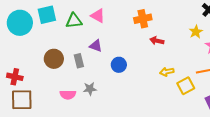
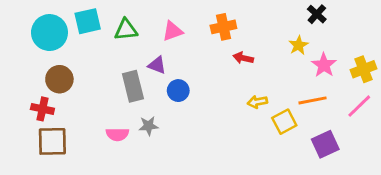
pink triangle: (98, 16) -> (173, 31), moved, turned -49
brown circle: (54, 59) -> (59, 79), moved
gray rectangle: (79, 61) -> (133, 86), size x1.5
blue circle: (119, 65) -> (178, 91), moved

